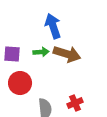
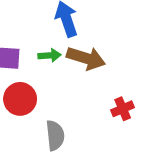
red cross: (75, 103) -> (123, 109), moved

